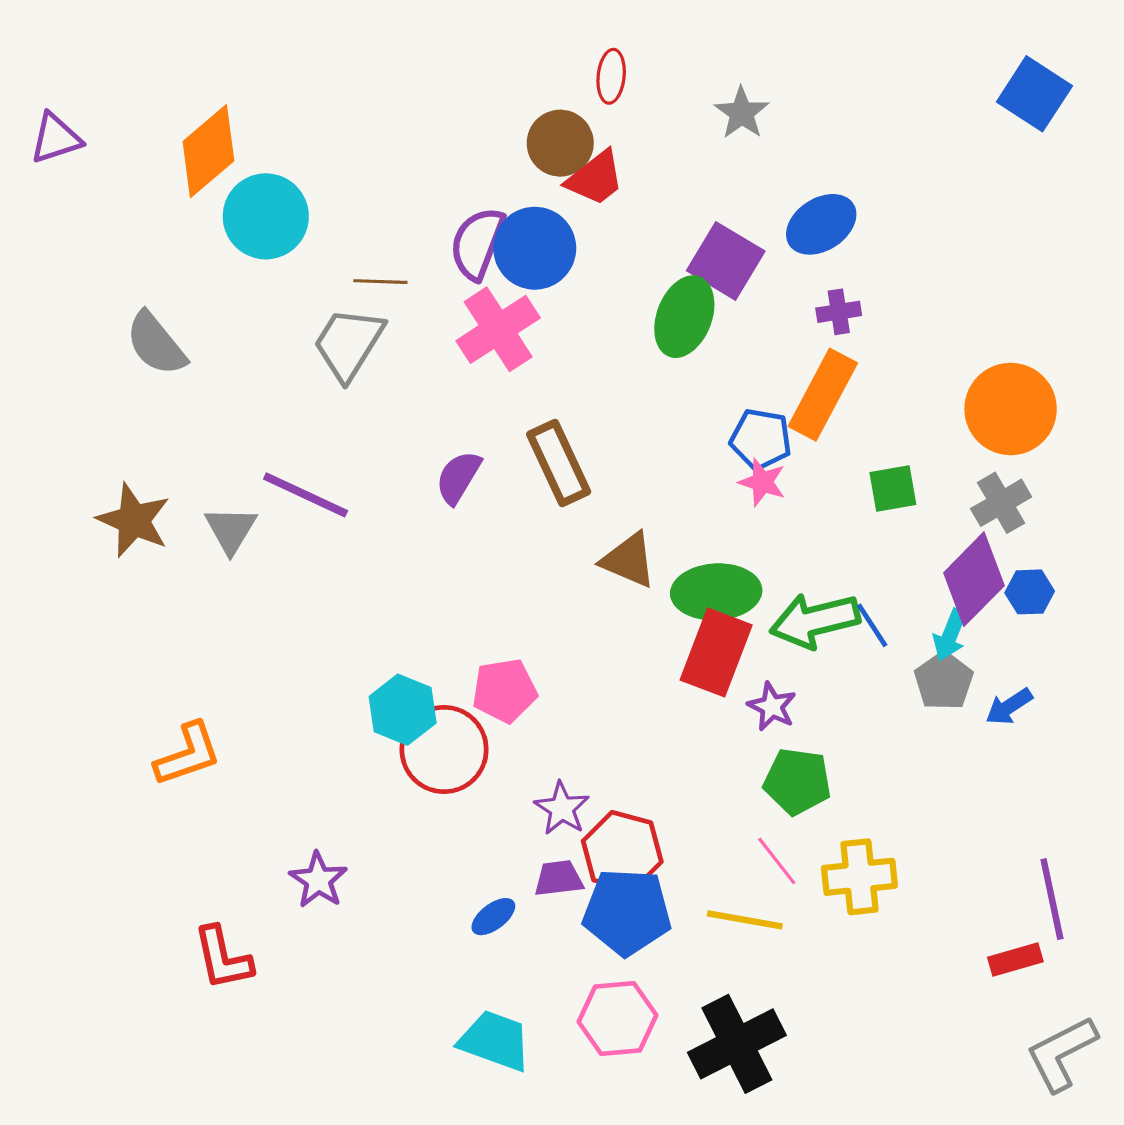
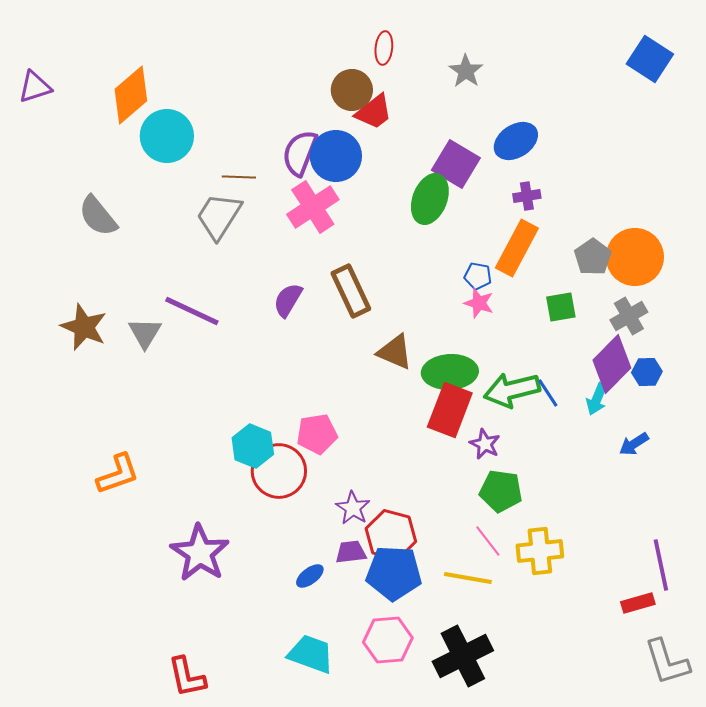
blue pentagon: (761, 439) -> (478, 276), size x0.7
gray pentagon: (944, 681) -> (593, 257), moved
purple star: (318, 880) -> (200, 553), size x1.6
red L-shape: (223, 958) -> (187, 677), moved
gray L-shape: (1062, 1053) -> (667, 662), turned -80

